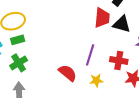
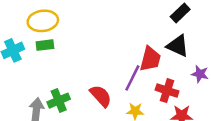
red trapezoid: (102, 18) -> (150, 59), moved
green cross: (19, 63) -> (59, 101), moved

